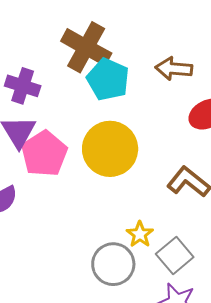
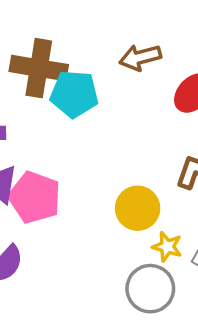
yellow circle: (110, 149) -> (138, 208), moved, size x0.7

